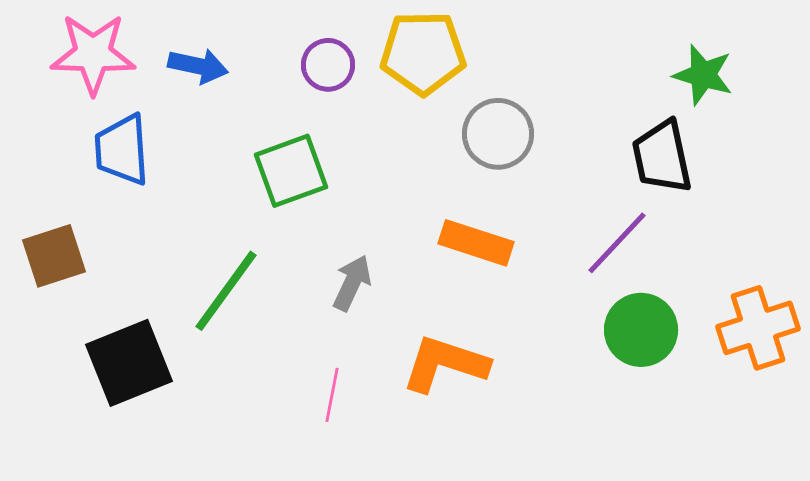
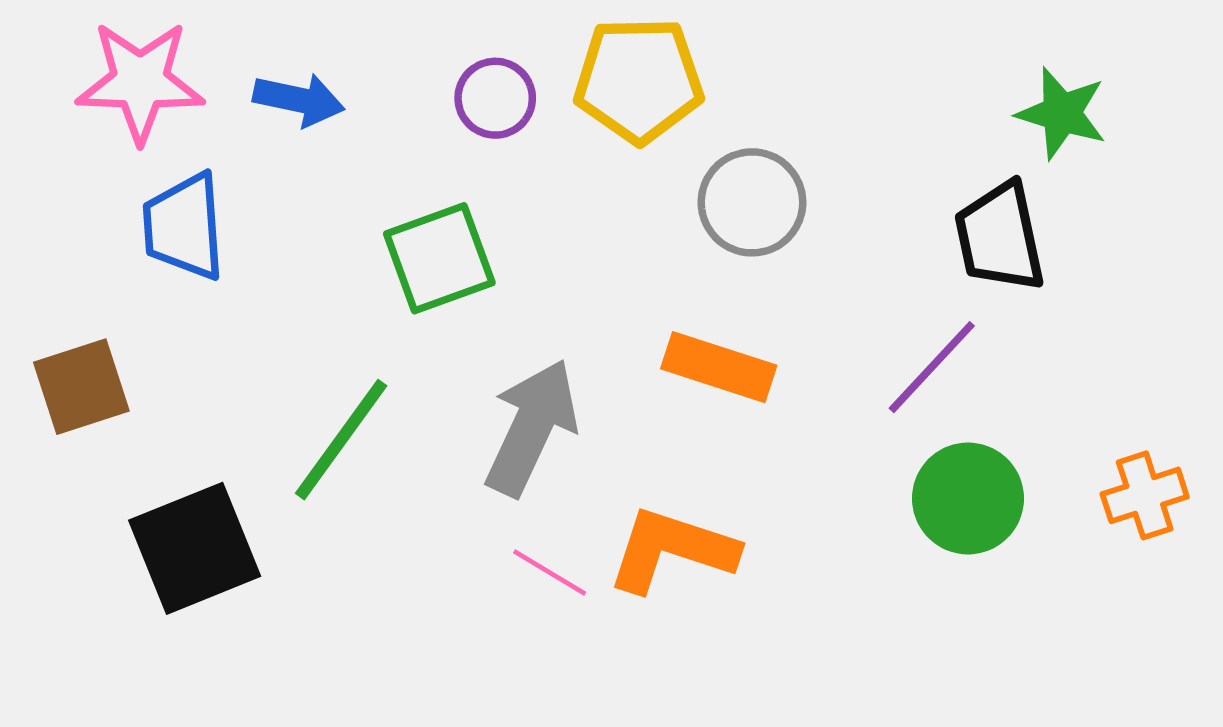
gray arrow: (352, 283) -> (531, 427), size x1.6
orange cross: (758, 328) -> (1145, 495), size x0.7
pink line: (332, 395) -> (550, 572), moved, turned -70

